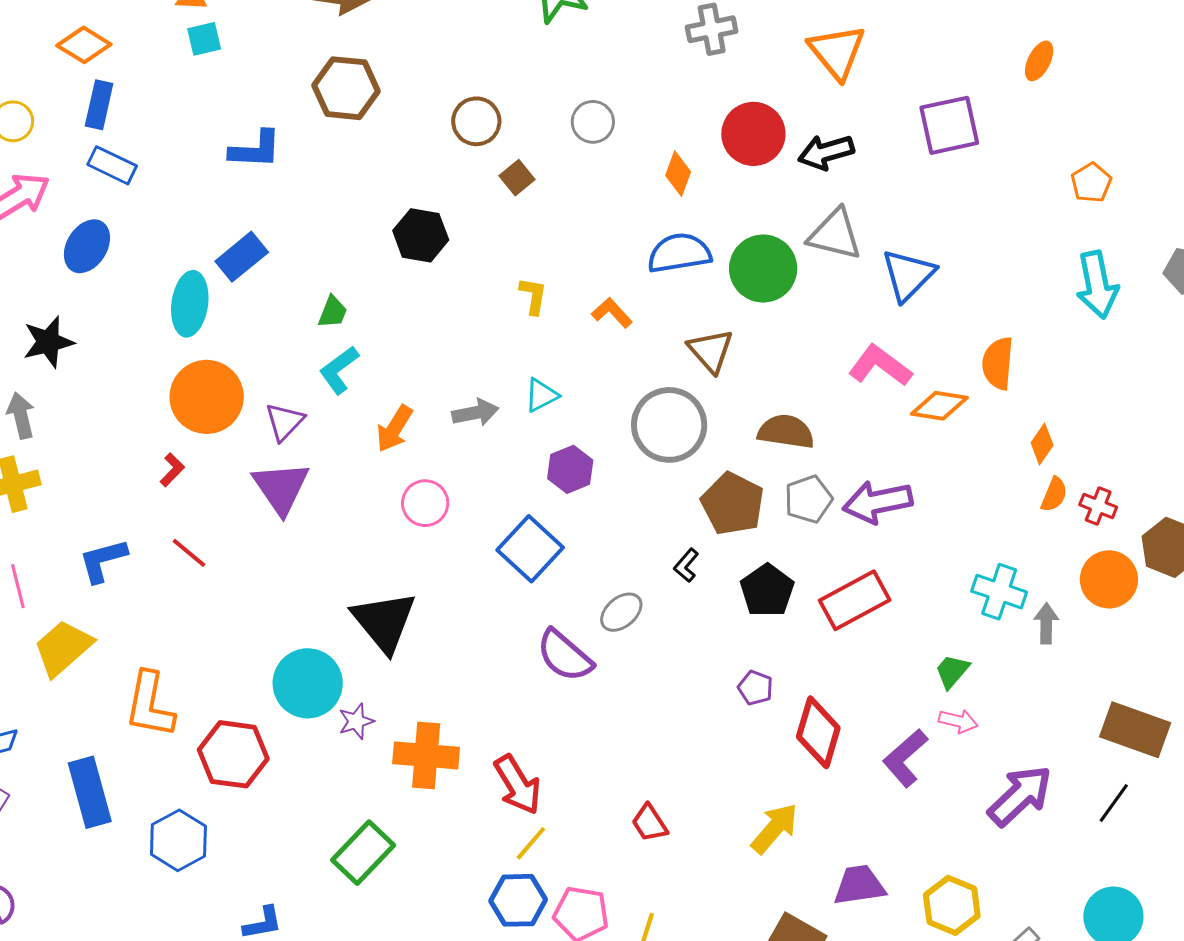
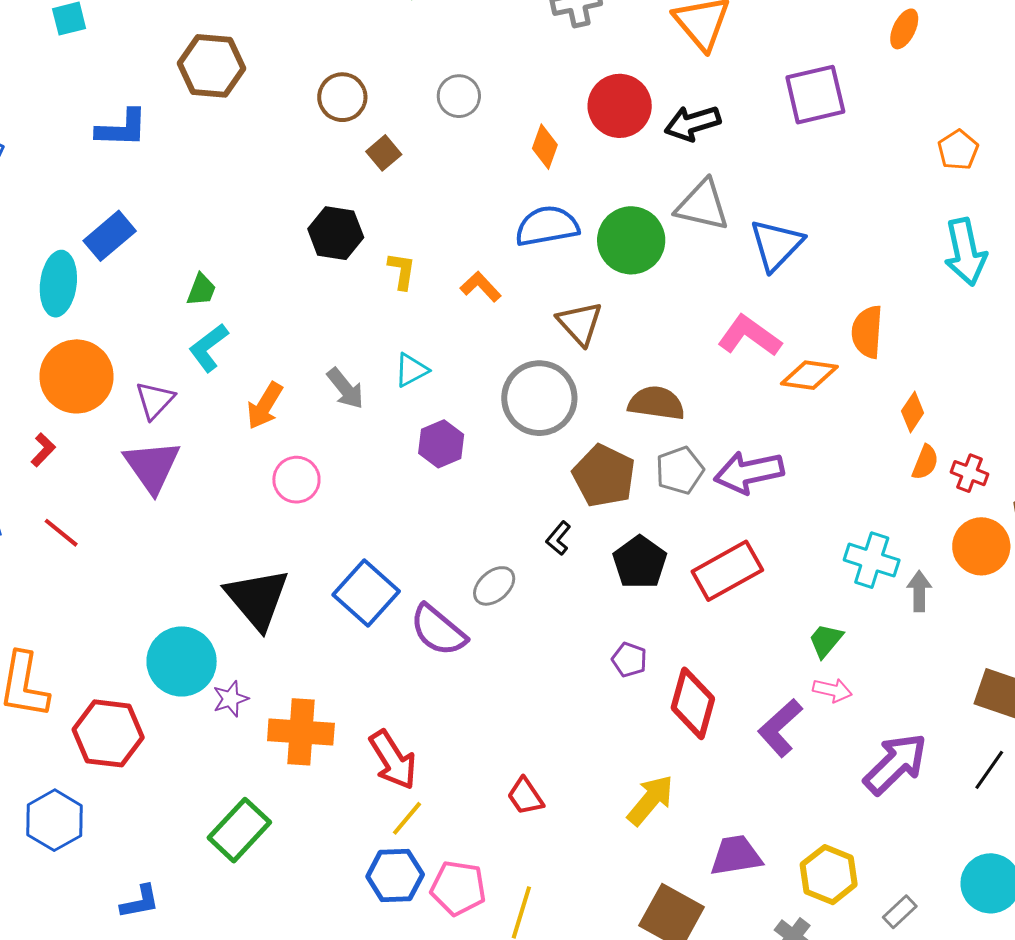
black hexagon: (421, 235) -> (336, 233), moved
gray arrow: (475, 413) -> (345, 388), turned 63
blue square: (530, 549) -> (366, 593), moved

